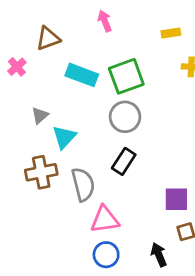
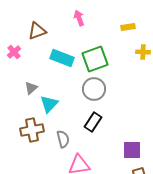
gray semicircle: (83, 184) -> (63, 139), size x0.7

